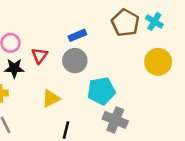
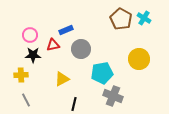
blue rectangle: (77, 35) -> (66, 30), moved
red triangle: (40, 56) -> (53, 45), turned 40
yellow circle: (158, 62) -> (139, 59), moved

